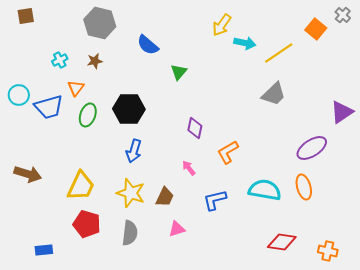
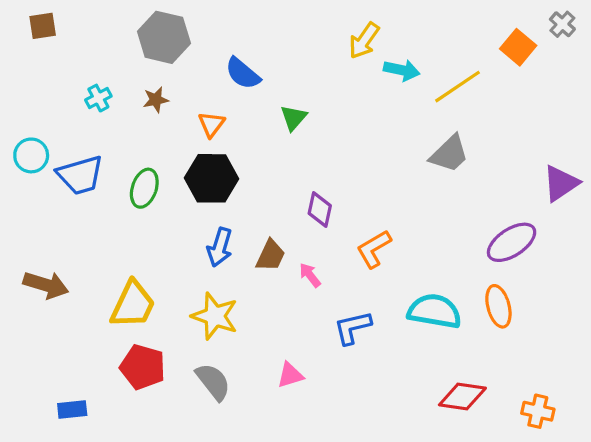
orange triangle: (76, 88) -> (212, 124), moved
brown trapezoid: (165, 197) -> (271, 255), moved
gray semicircle: (130, 233) -> (213, 382), turned -45

